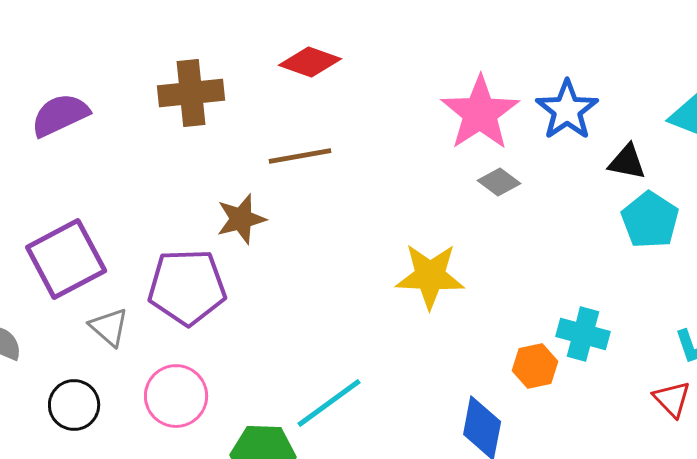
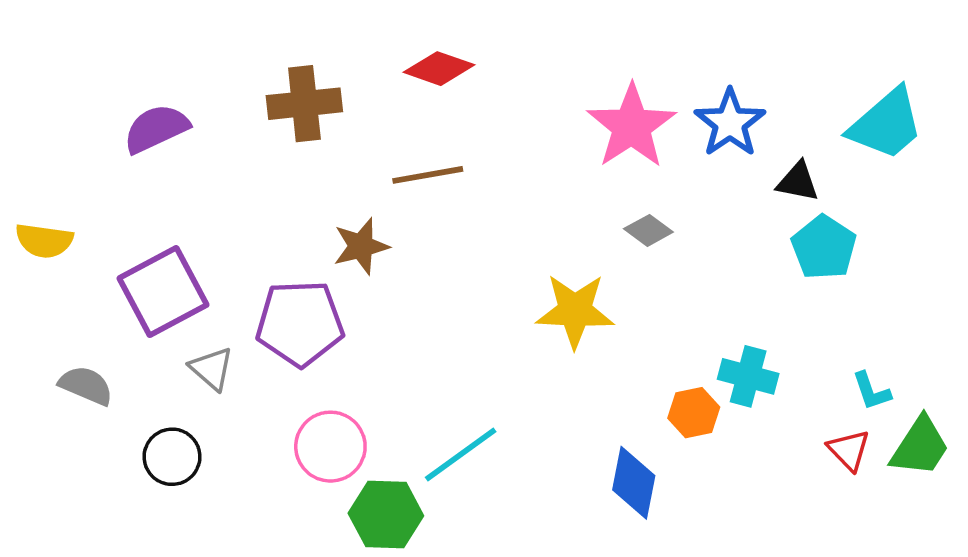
gray diamond: (499, 182) -> (648, 230), moved
pink circle: (176, 396) -> (330, 447), moved

